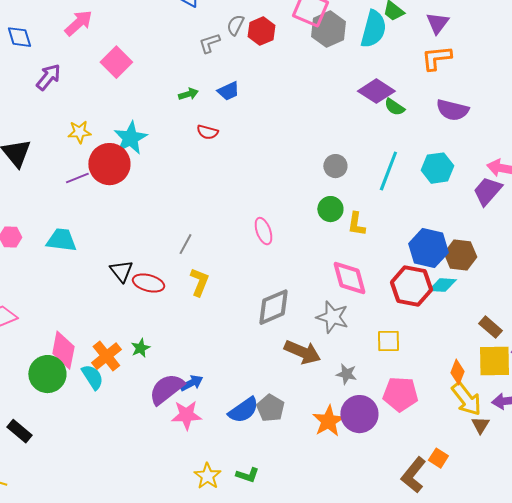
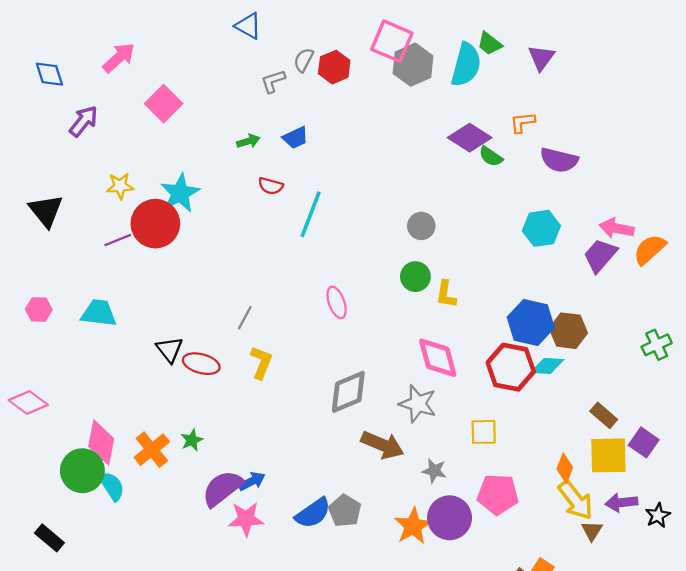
orange L-shape: (436, 58) -> (522, 122), moved, size x0.7
cyan line: (388, 171) -> (311, 214), moved
cyan semicircle: (92, 377) -> (112, 486), moved

